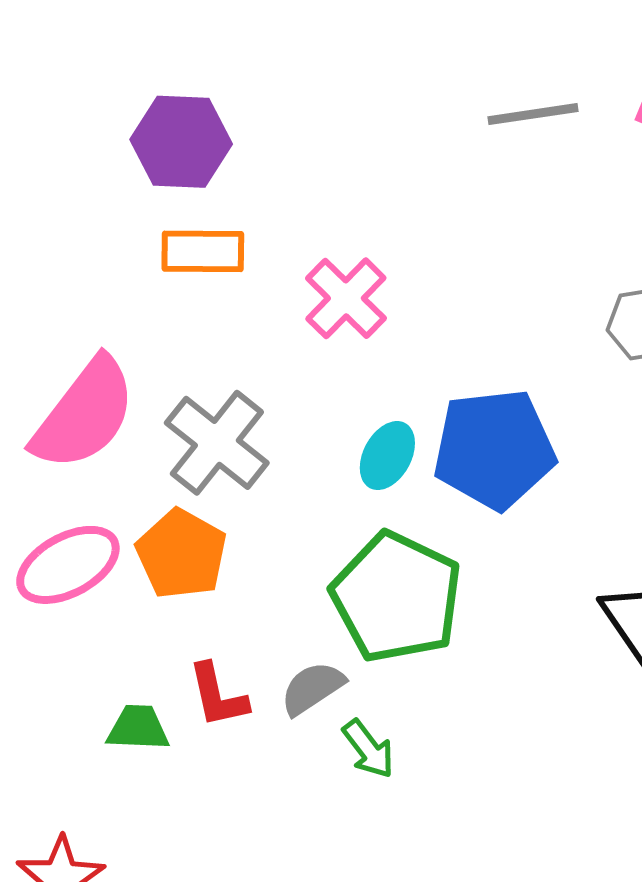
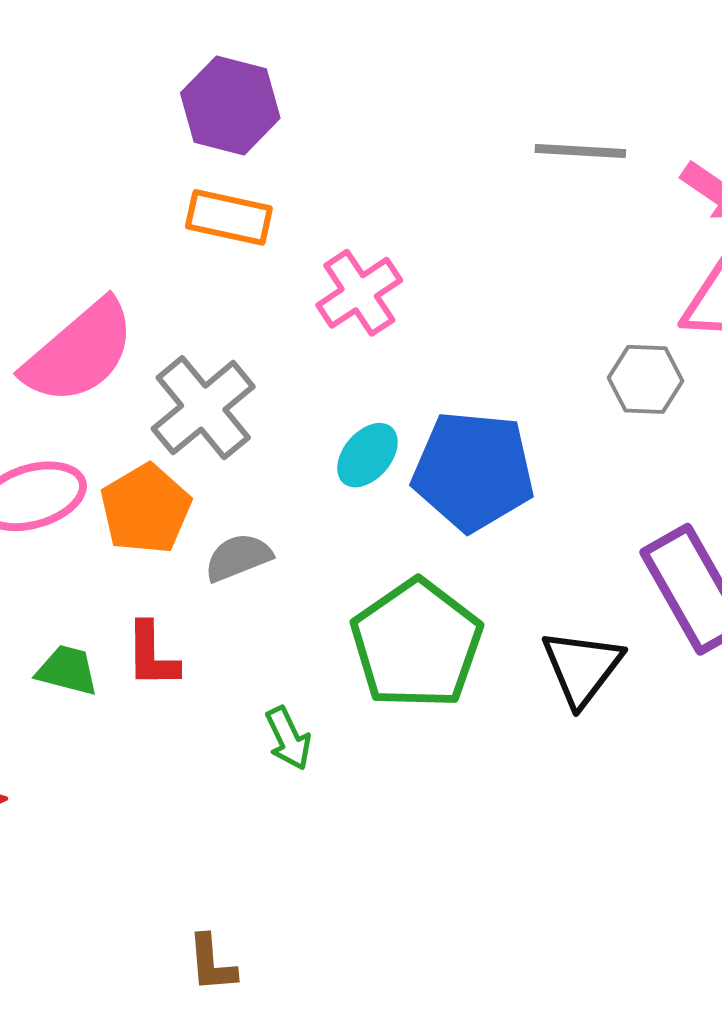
green pentagon: (397, 597) -> (417, 644), moved
gray semicircle: (312, 688) -> (238, 557), moved

